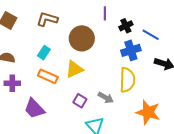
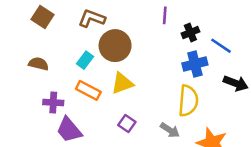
brown circle: (82, 38) -> (115, 46), moved
purple cross: (12, 83) -> (53, 103), moved
gray arrow: (106, 98) -> (170, 130), moved

